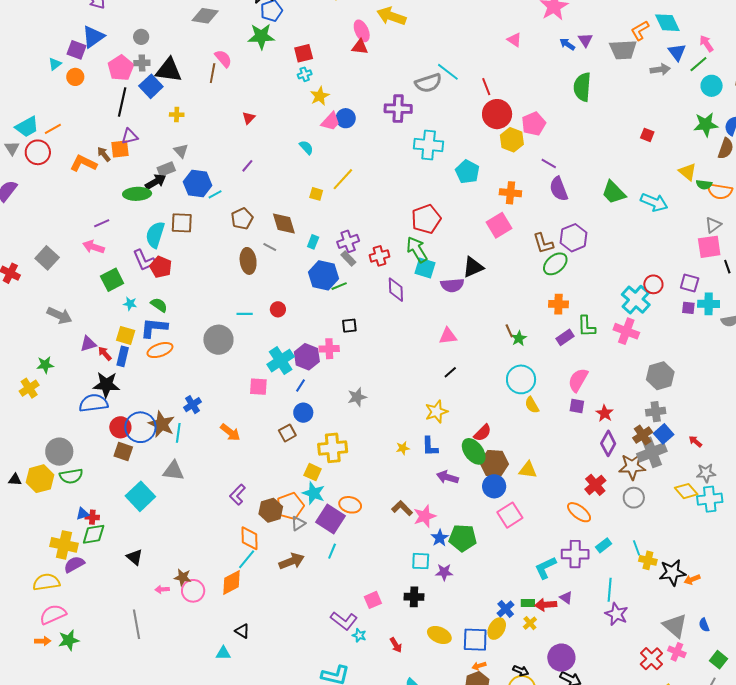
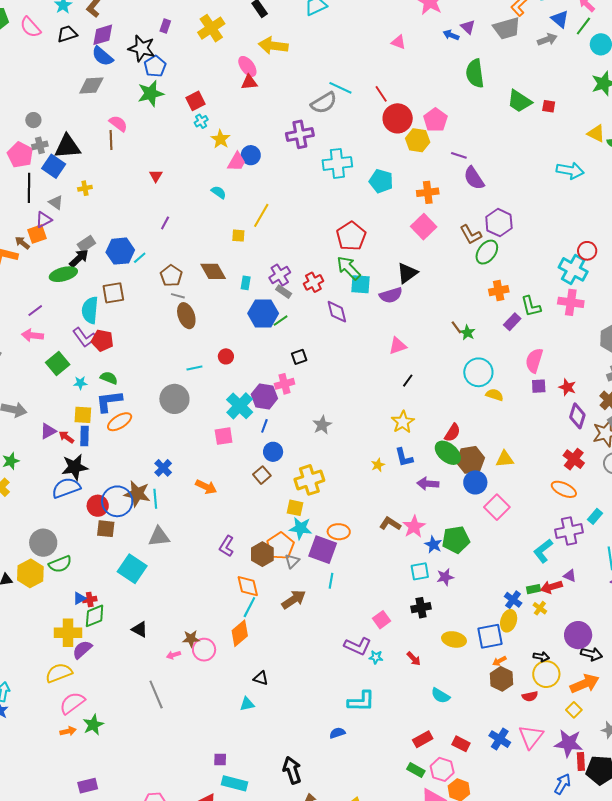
gray triangle: (181, 151) -> (56, 202), moved
green trapezoid: (614, 192) -> (519, 101), moved
gray line: (270, 247) -> (178, 296), moved
yellow semicircle: (532, 405) -> (495, 395), turned 150

